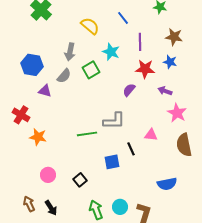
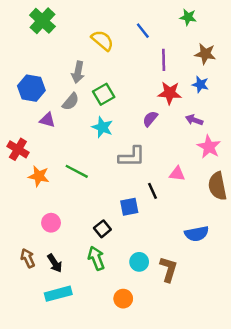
cyan star: (111, 52) -> (102, 127), moved
green line: (87, 134) -> (77, 171), moved, turned 36
black square: (80, 180) -> (102, 229), moved
green arrow: (96, 210) -> (96, 258), moved

